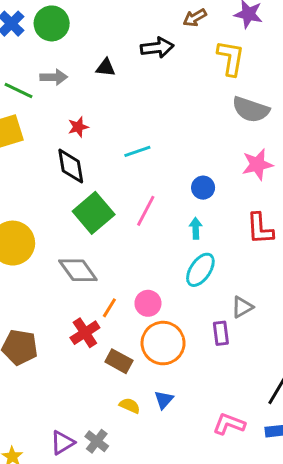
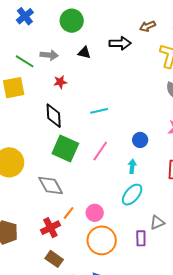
green circle: (52, 23) -> (72, 21), moved
red star: (78, 127) -> (60, 82), moved
green square: (94, 213) -> (65, 149), turned -32
brown rectangle: (119, 361) -> (54, 259), moved

